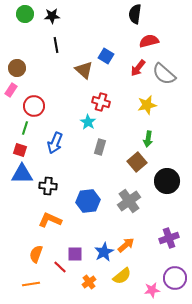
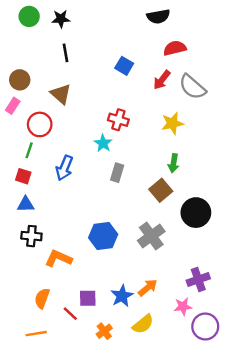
black semicircle: (135, 14) -> (158, 16), turned -108
brown triangle: (84, 70) -> (61, 94), moved
blue triangle: (22, 174) -> (26, 204), size x0.7
black cross: (48, 186) -> (31, 236), moved
pink star: (152, 290) -> (183, 307), moved

